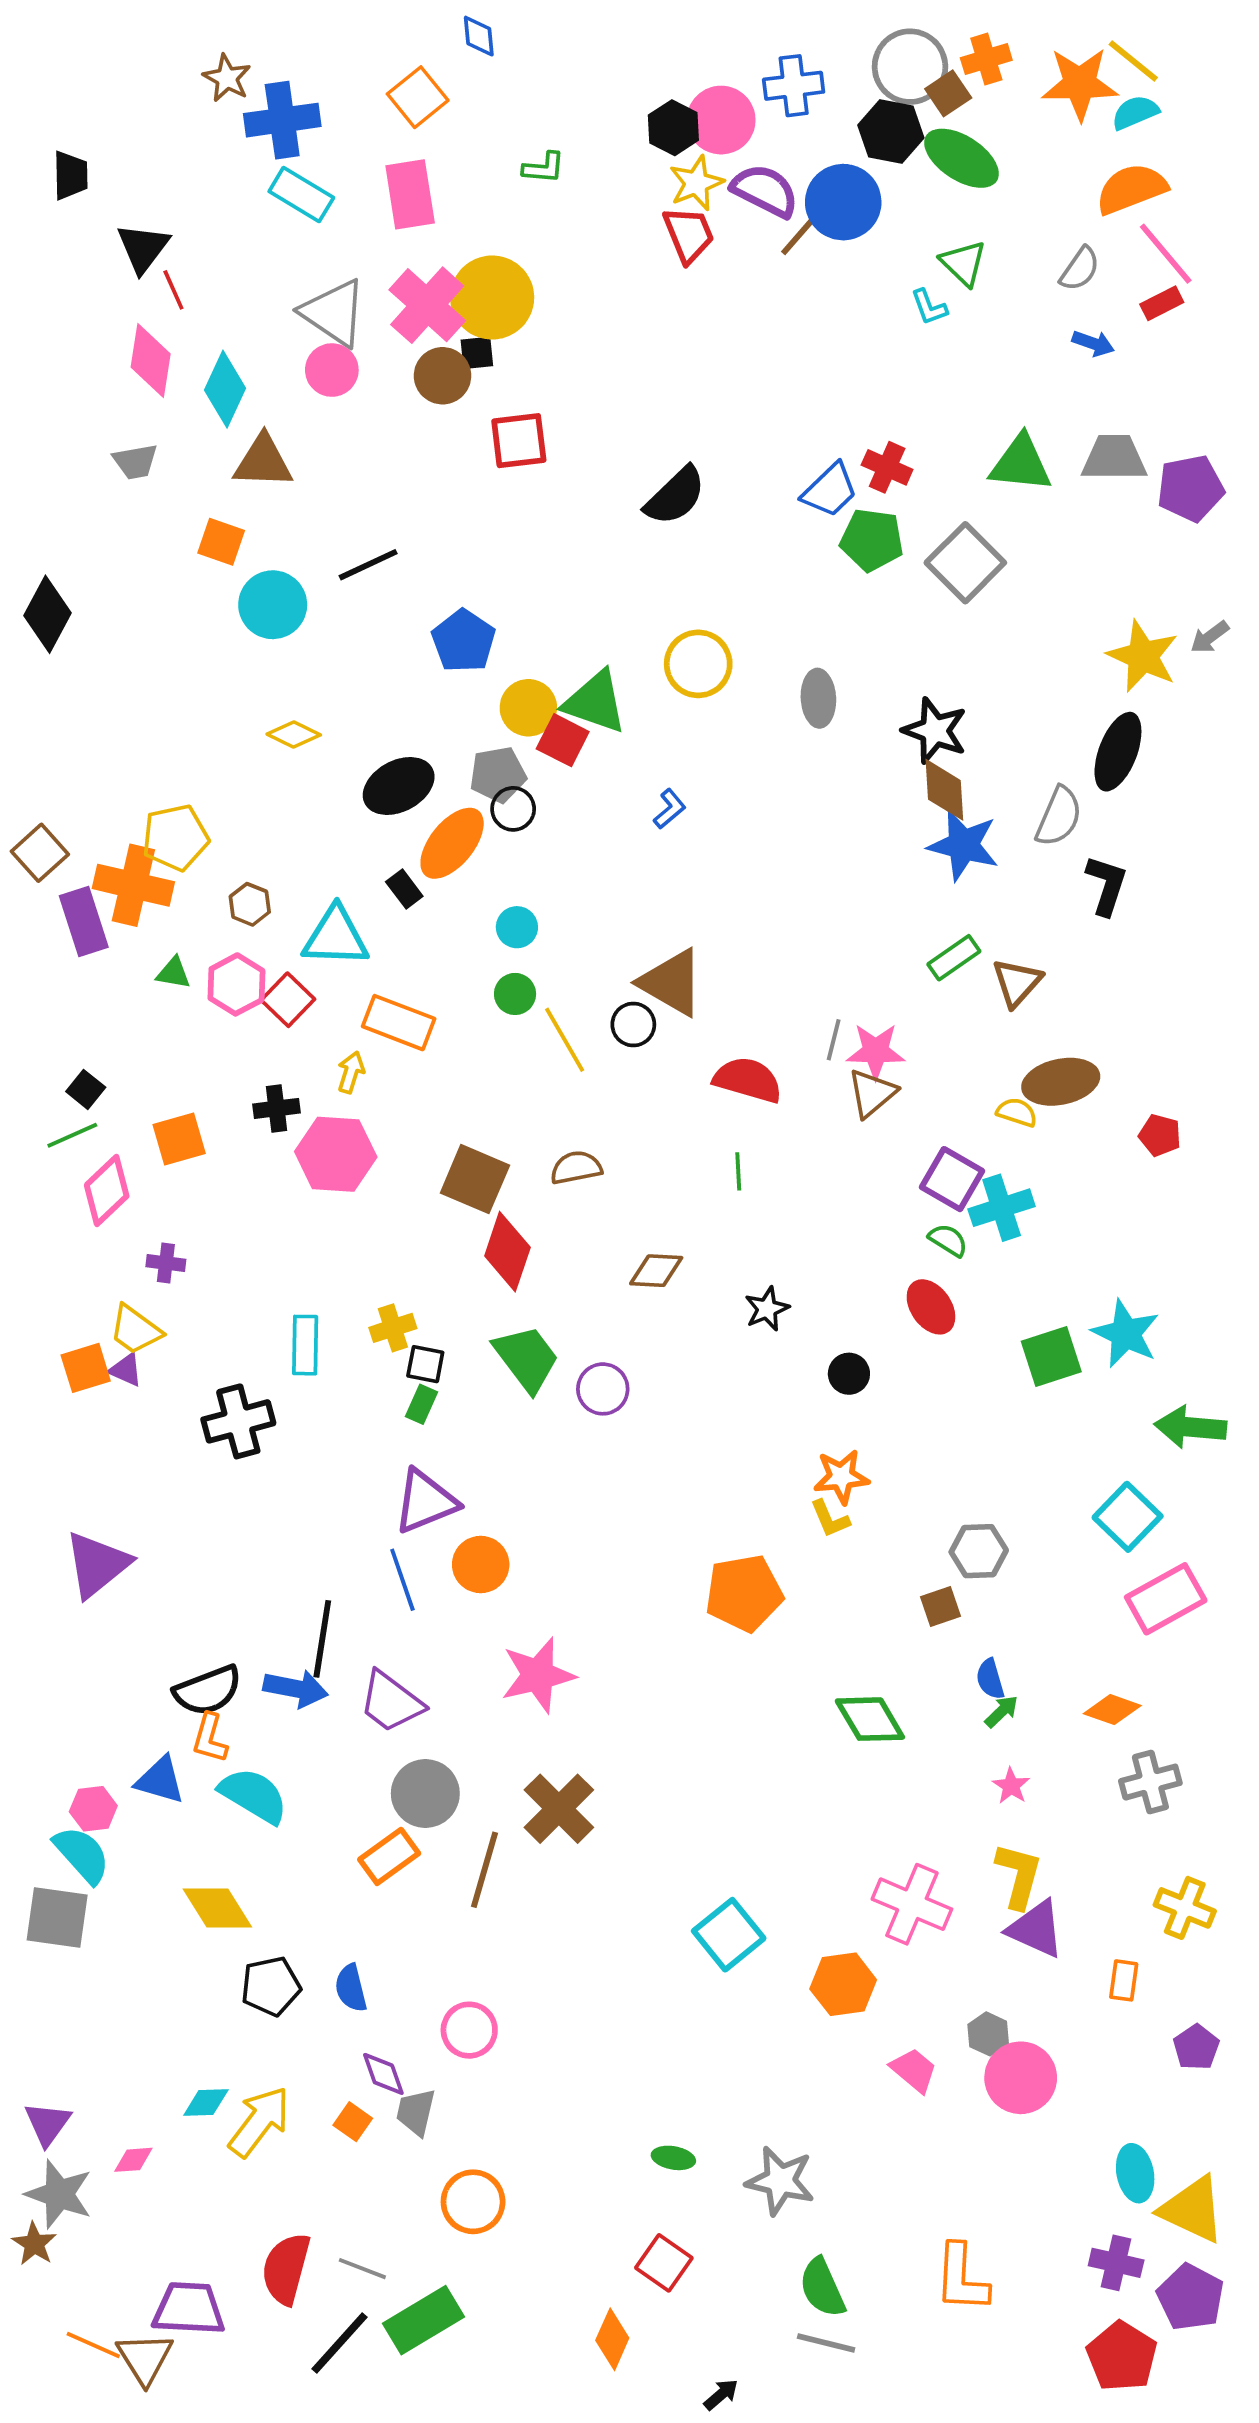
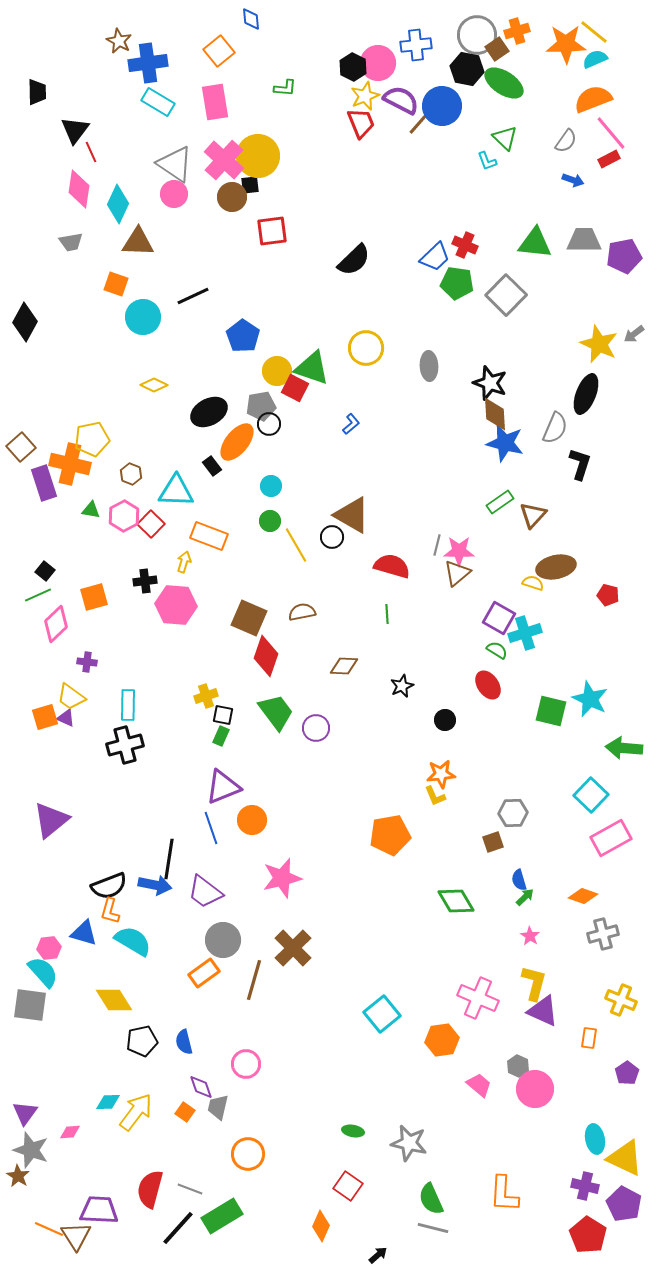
cyan rectangle: (305, 1345) -> (128, 705), moved
green square: (1051, 1357) -> (551, 711), turned 32

